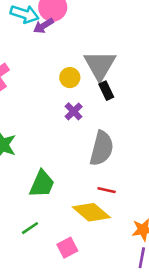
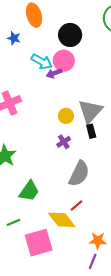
red line: (107, 190) -> (76, 206), turned -64
pink square: (67, 248) -> (39, 243), size x1.8

